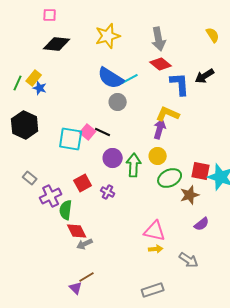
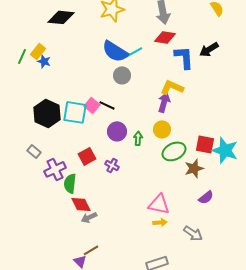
red diamond: (161, 64) -> (165, 37), turned -30
black hexagon: (25, 125) -> (47, 113), moved
green arrow: (134, 165) -> (138, 138), size x0.6

